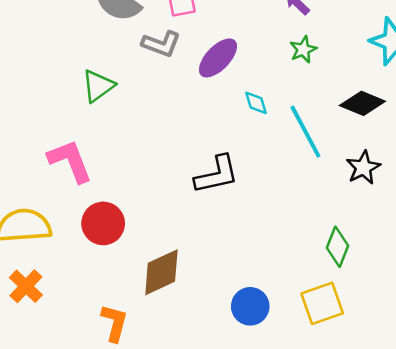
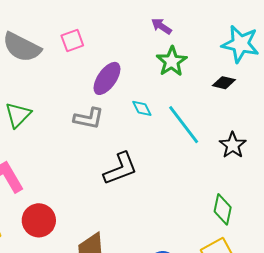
gray L-shape: (161, 44) -> (89, 118), moved
green star: (303, 49) -> (172, 61), size x1.4
black diamond: (362, 103) -> (224, 83), moved, size x0.7

